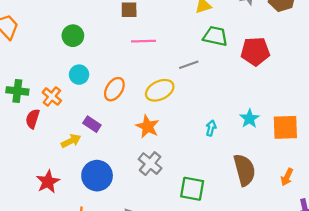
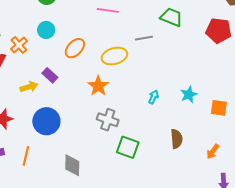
red pentagon: (255, 51) -> (219, 31), moved
orange square: (285, 127) -> (219, 108), size x0.7
gray cross: (150, 164) -> (108, 120), moved, turned -30
brown semicircle: (244, 170) -> (177, 139), size x0.7

